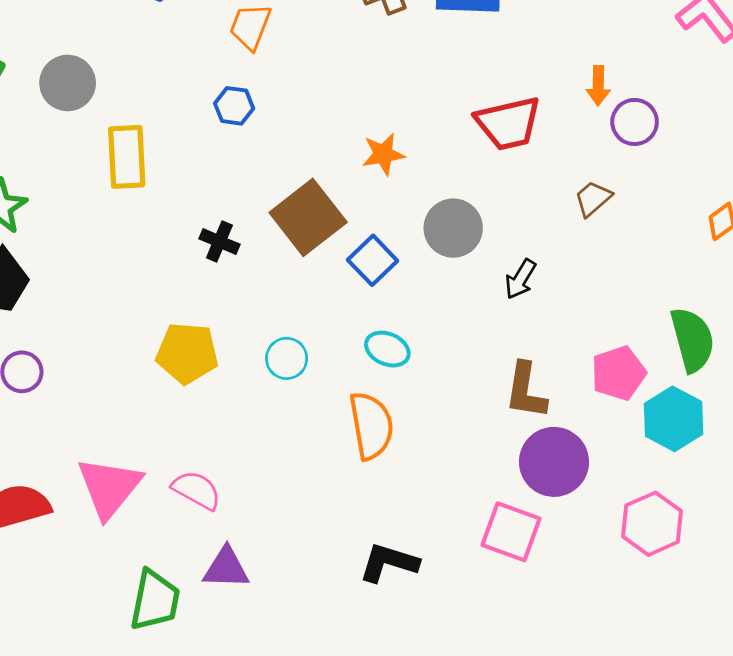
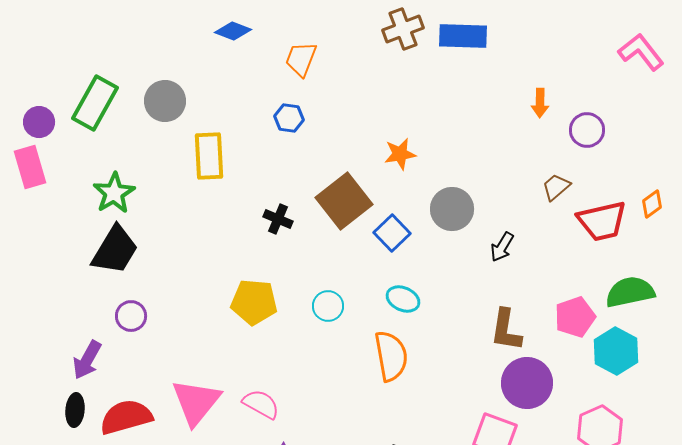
orange arrow: (598, 86) -> (540, 103), moved
red trapezoid: (508, 123) -> (602, 221), moved
green semicircle: (692, 340) -> (630, 292), turned -87

